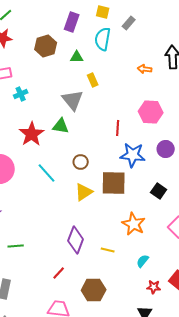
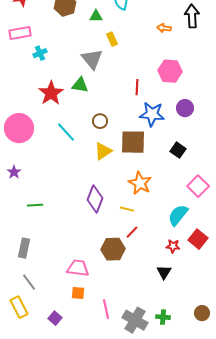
orange star: (134, 224) -> (140, 183), moved
cyan semicircle: (143, 261) -> (178, 215), moved, size x1.6
red line: (59, 273) -> (132, 232), moved

